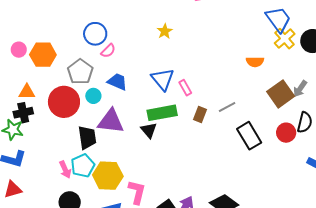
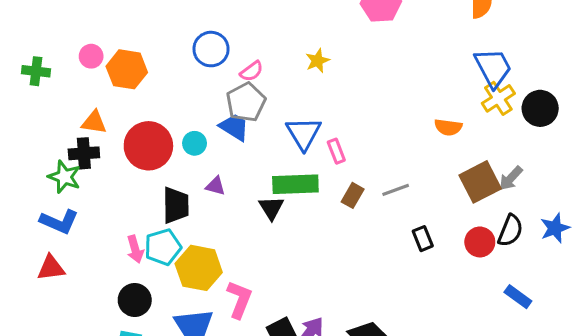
pink semicircle: (108, 51) -> (252, 71), moved
gray pentagon: (80, 72) -> (246, 102), moved
purple triangle: (111, 121) -> (215, 186), size x0.5
black rectangle: (249, 136) -> (423, 239), size x0.6

